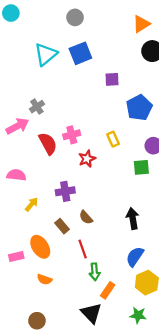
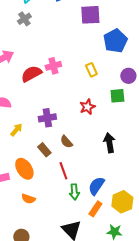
purple square: (112, 79) -> (90, 15), size x1.5
gray cross: (37, 107) -> (24, 19), moved
red semicircle: (48, 143) -> (31, 74), turned -90
red star: (87, 159) -> (87, 107), moved
blue semicircle: (135, 257) -> (96, 186), moved
orange rectangle: (108, 290) -> (95, 209), moved

